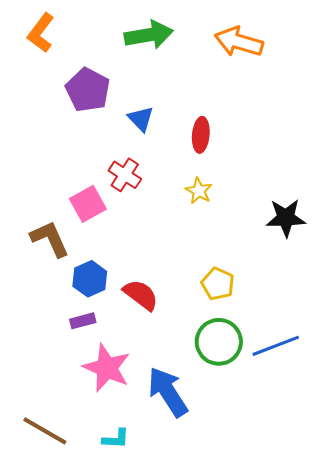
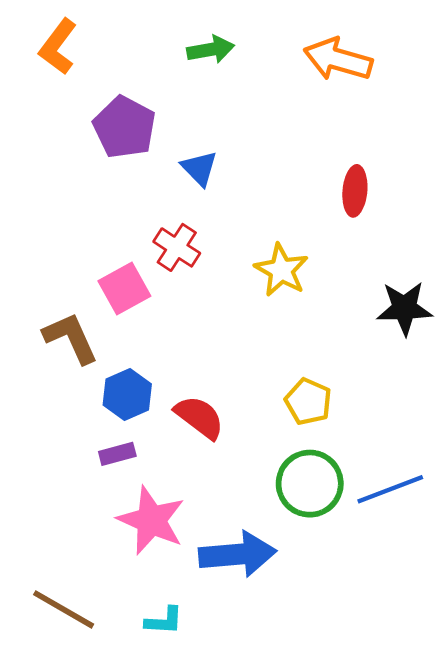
green arrow: (149, 35) -> (211, 49), size x0.7
red ellipse: (201, 135) -> (355, 191), moved
yellow star: (199, 191) -> (281, 270), size x1.4
blue arrow: (168, 392) -> (238, 554), turned 118

